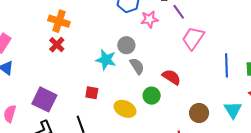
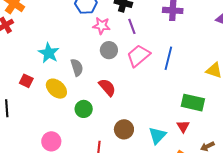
gray circle: (126, 45) -> (109, 50), moved
blue line: (227, 65) -> (168, 58), moved
green circle: (152, 96) -> (84, 109), moved
yellow ellipse: (125, 109) -> (56, 89), moved

